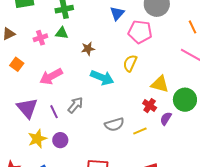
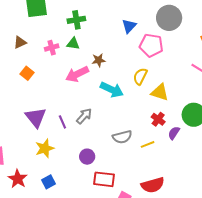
pink arrow: (51, 76) -> (77, 74), moved
yellow triangle: (160, 84) -> (160, 92), moved
purple circle: (60, 140) -> (87, 157), moved

